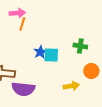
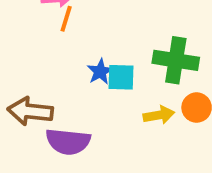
green cross: (80, 46) -> (176, 60), size x1.6
yellow arrow: (71, 86) -> (159, 115), moved

